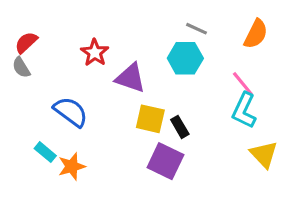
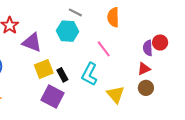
orange semicircle: (256, 34) -> (113, 17), turned 150
cyan L-shape: (244, 110) -> (90, 74), moved
yellow square: (150, 119) -> (44, 69), turned -36

